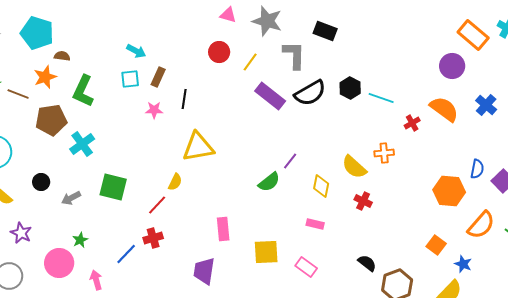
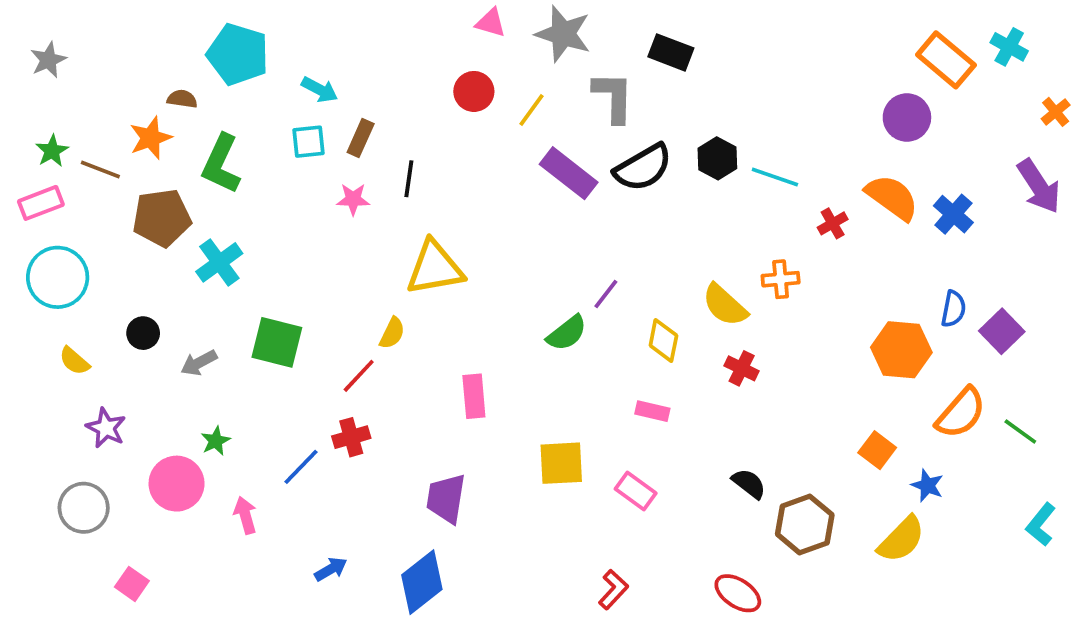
cyan pentagon: (37, 33) -> (238, 54), moved
blue cross: (486, 105) -> (953, 214), moved
pink rectangle: (223, 229) -> (474, 396), moved

